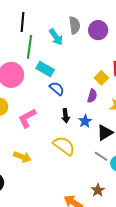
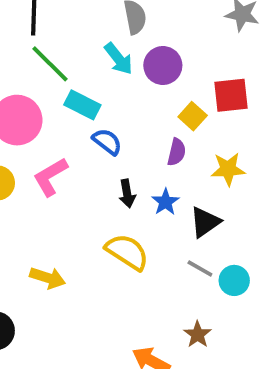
purple circle: (98, 30) -> (163, 65), moved
cyan arrow: (56, 37) -> (119, 59), moved
green line: (30, 47) -> (50, 64), turned -50
pink L-shape: (27, 118) -> (50, 177), moved

